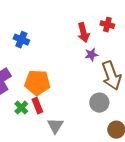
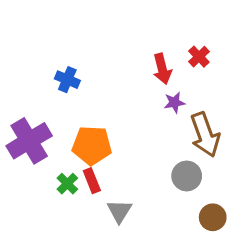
red cross: (107, 25) -> (199, 57), turned 32

